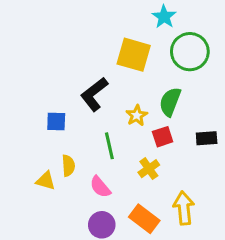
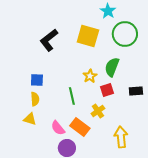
black L-shape: (94, 94) -> (49, 40), moved
yellow semicircle: (68, 166) -> (35, 99), moved
pink semicircle: (100, 187) -> (58, 128), moved
orange rectangle: (144, 219) -> (80, 127), moved

